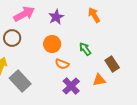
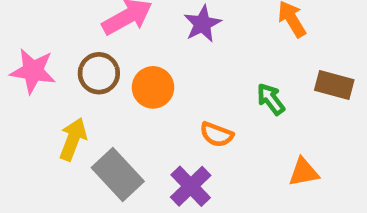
orange circle: (52, 44) -> (153, 87), moved
brown rectangle: (112, 64) -> (334, 85), moved, turned -42
purple cross: (71, 86) -> (191, 186), moved

